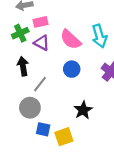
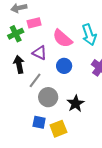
purple triangle: (42, 43) -> (40, 53), moved
gray circle: (30, 108) -> (48, 97), moved

